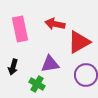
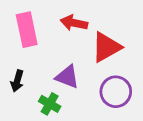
purple triangle: (50, 64) -> (67, 77), turned 30

